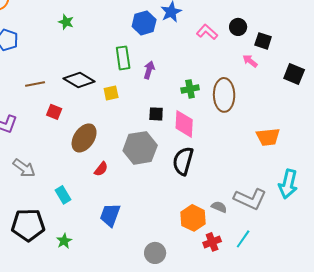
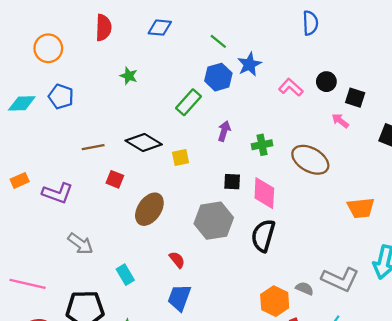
green rectangle: (123, 58) -> (188, 102), moved, turned 50
green cross: (190, 89) -> (262, 145), moved
brown ellipse: (224, 95) -> (310, 160), turned -60
red semicircle: (101, 169) -> (177, 260), moved, turned -77

